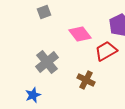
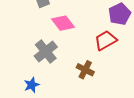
pink diamond: (80, 34) -> (63, 23), moved

